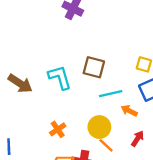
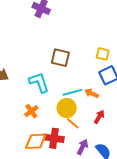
cyan L-shape: (60, 77) -> (39, 82), moved
cyan line: (111, 94) -> (73, 92), moved

